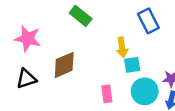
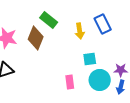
yellow arrow: (122, 47) -> (80, 31), moved
brown diamond: (64, 65) -> (36, 38), moved, turned -45

